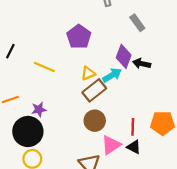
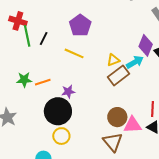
purple pentagon: (79, 37) -> (80, 25), moved
brown circle: (95, 121) -> (117, 117), moved
pink triangle: (111, 145) -> (133, 125), turned 30

